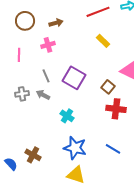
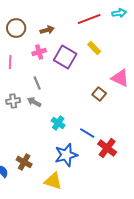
purple square: (74, 78) -> (65, 57), moved
red cross: (116, 109) -> (107, 148), moved, turned 30
blue star: (75, 148) -> (66, 155), turned -30
blue line: (113, 149) -> (87, 133), moved
yellow triangle: (76, 175) -> (53, 181), moved

